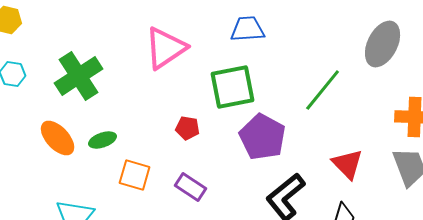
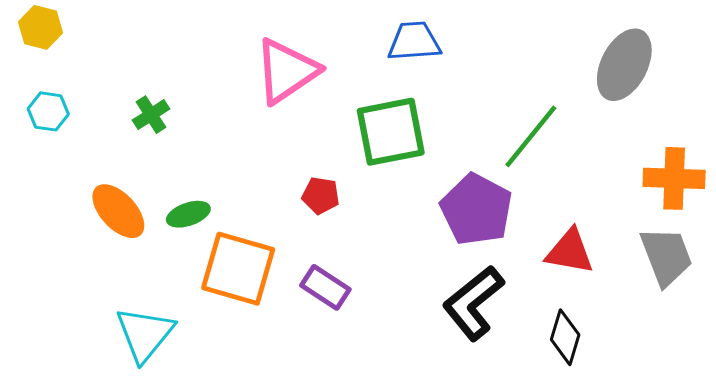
green cross: (79, 76) -> (151, 115), size x0.5
purple pentagon: (263, 137) -> (476, 210), moved
red triangle: (348, 164) -> (570, 252), turned -36
orange square: (135, 175) -> (238, 269), size x1.5

